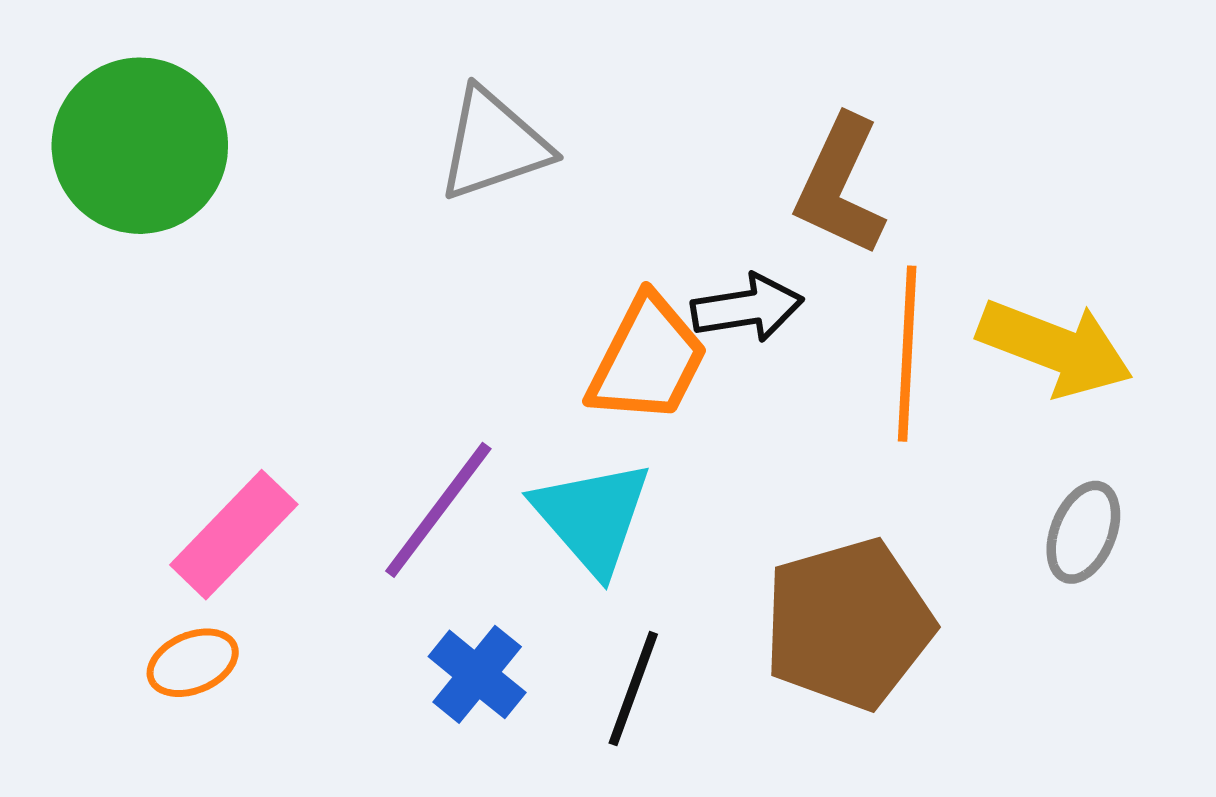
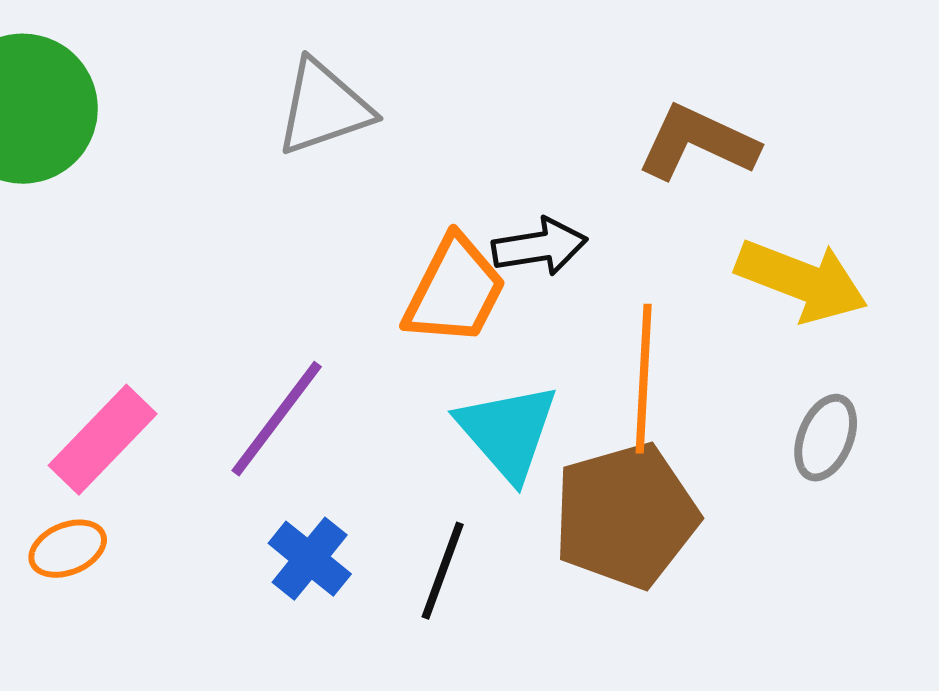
brown L-shape: (840, 186) -> (698, 143), moved, turned 90
orange line: (907, 354) -> (644, 379), moved
cyan triangle: (592, 517) -> (508, 432), moved

